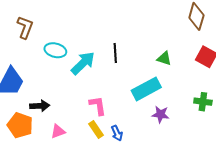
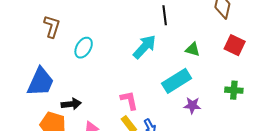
cyan ellipse: (55, 50) -> (84, 48), turned -70
black line: (115, 53) -> (165, 15), moved
cyan arrow: (83, 63) -> (145, 47), moved

